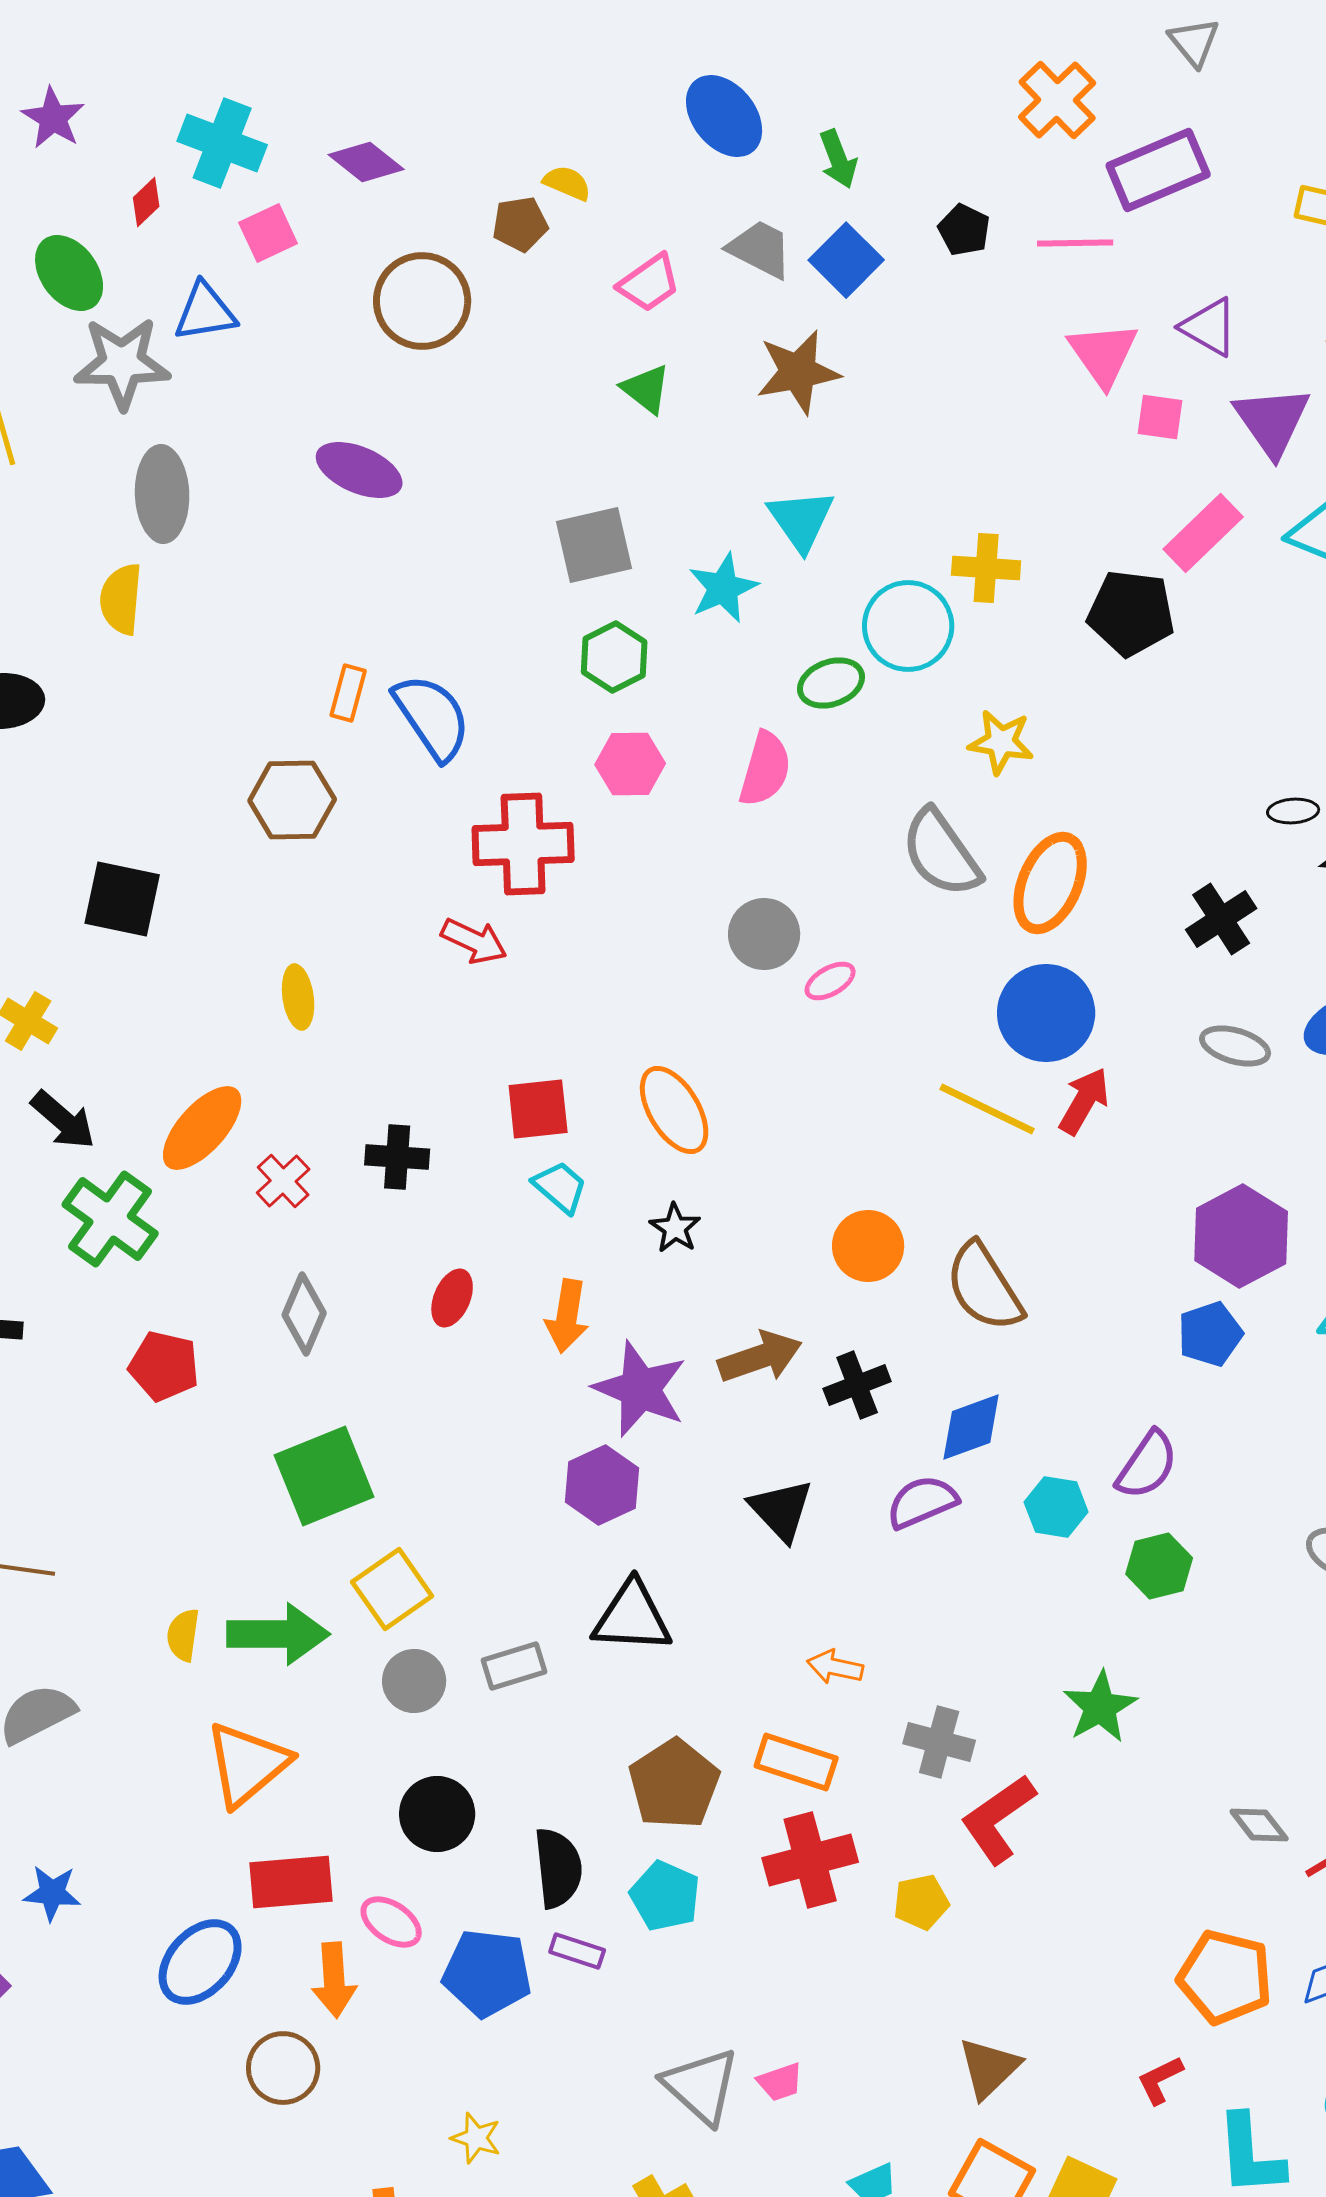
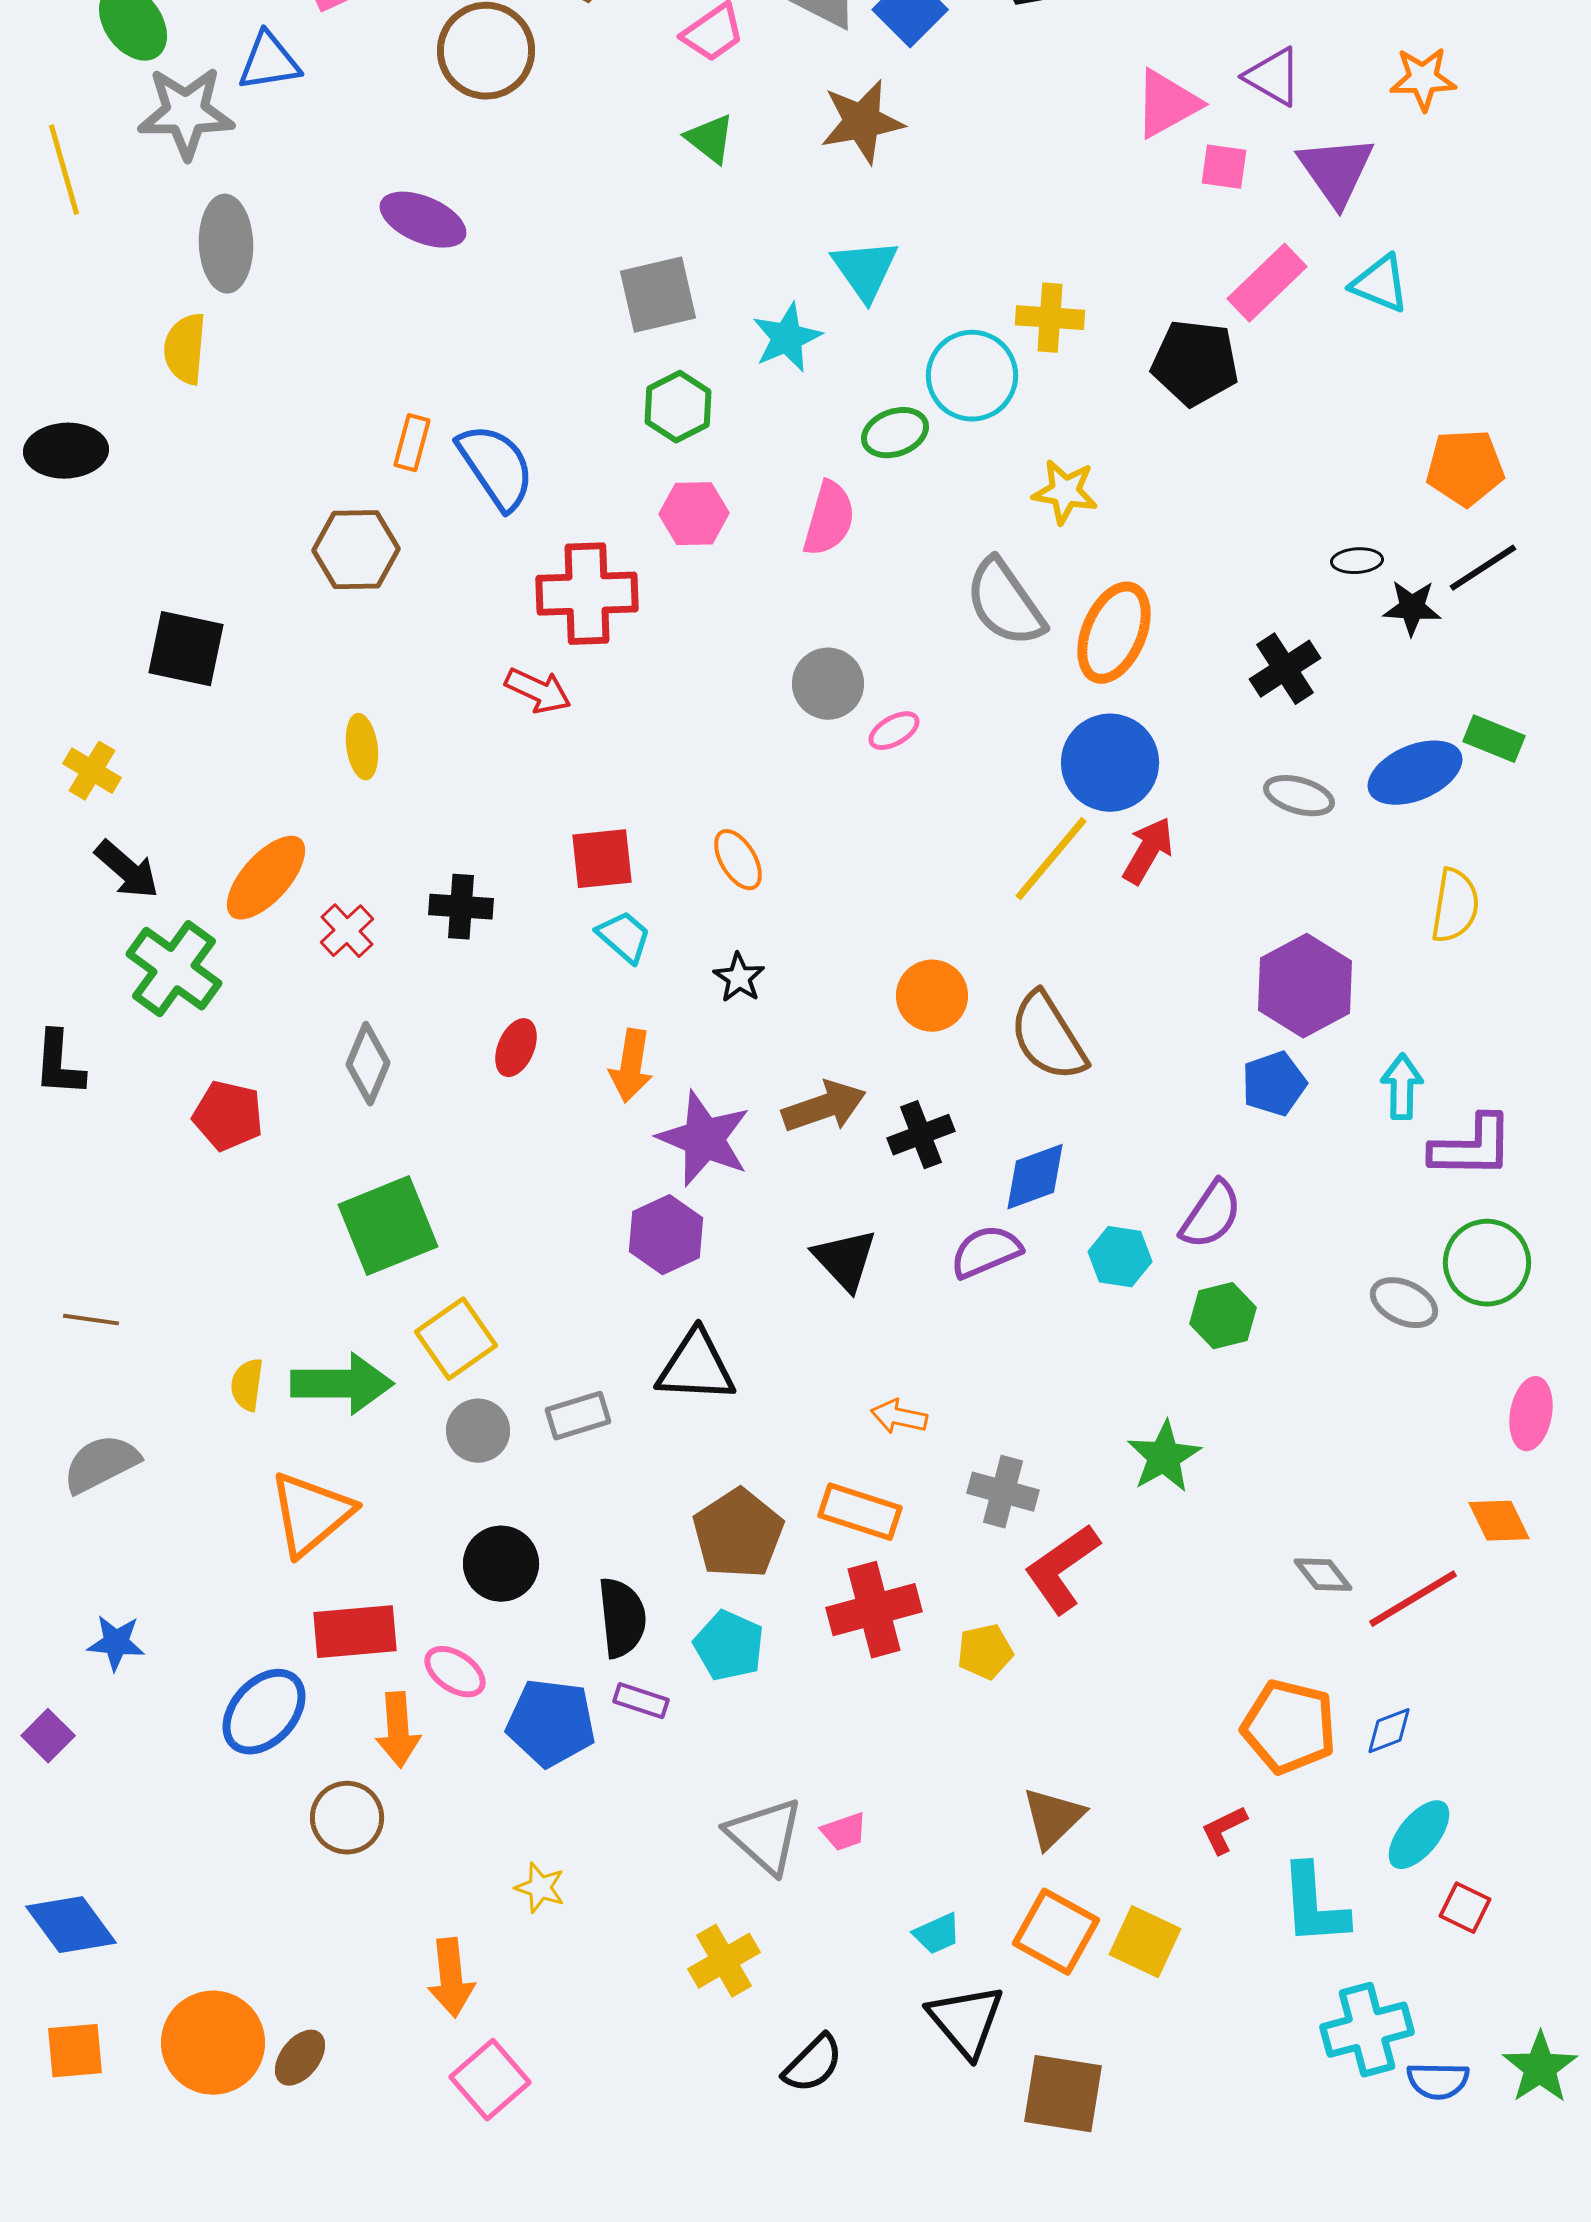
pink triangle: (1103, 354) -> (1167, 104), turned 36
yellow line: (987, 1109) -> (1051, 859), turned -76
orange ellipse: (674, 1110) -> (738, 860), size x0.7

